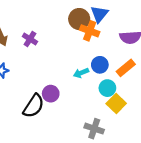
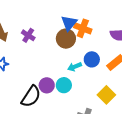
blue triangle: (99, 14) -> (69, 23), moved
brown circle: (79, 19) -> (66, 39), moved
cyan circle: (107, 88) -> (64, 85), moved

